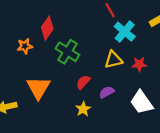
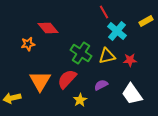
red diamond: (47, 28) -> (48, 28), turned -75
green cross: (67, 52) -> (81, 53), moved
red semicircle: (83, 82) -> (67, 79), moved, size x1.5

